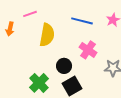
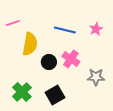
black circle: (64, 66) -> (49, 62), moved

